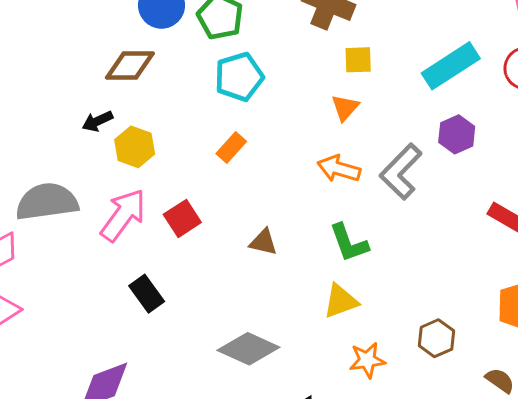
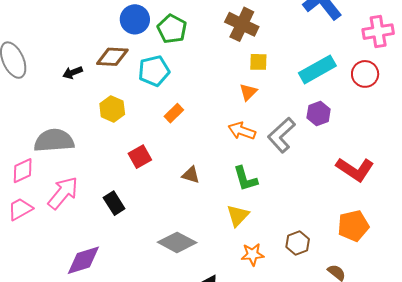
cyan pentagon: (239, 77) -> (154, 71), moved
black arrow: (97, 121) -> (73, 72), moved
pink arrow: (123, 215) -> (63, 193), moved
yellow triangle: (341, 301) -> (238, 216), turned -30

